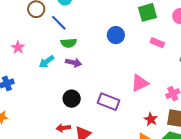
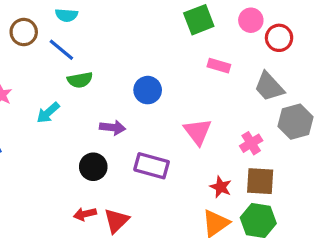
blue circle: (116, 35) -> (148, 90), moved
purple arrow: (74, 63) -> (113, 128), moved
pink triangle: (140, 83) -> (198, 132), turned -36

